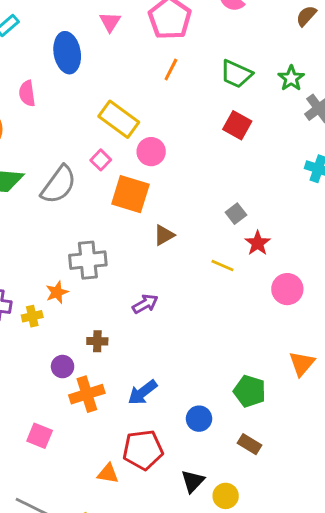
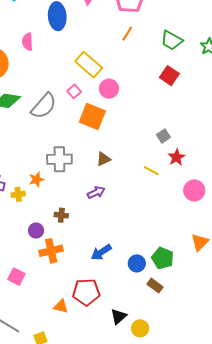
brown triangle: (164, 235) -> (103, 159), moved
blue arrow: (143, 392) -> (101, 252), moved
blue circle: (199, 419) -> (137, 263), moved
brown rectangle: (249, 444) -> (155, 286), moved

